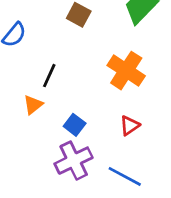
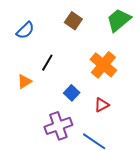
orange triangle: (33, 105) -> (24, 81), moved
blue square: (75, 125) -> (72, 93), moved

